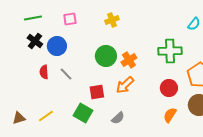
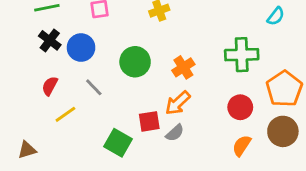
green circle: (106, 56) -> (135, 62), moved
red semicircle: (44, 72) -> (50, 86), moved, turned 32
red square: (97, 92) -> (149, 121), moved
yellow line: (46, 116) -> (65, 114), moved
gray semicircle: (118, 118) -> (175, 133), moved

